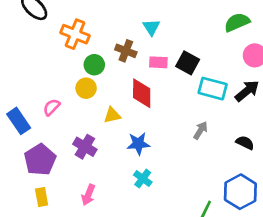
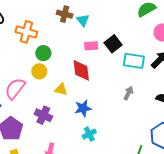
brown cross: (126, 51) -> (65, 14), moved
black square: (188, 63) -> (113, 44), turned 30
pink semicircle: (51, 107) -> (15, 88), size x1.6
yellow triangle: (112, 115) -> (61, 89), turned 32
cyan cross: (143, 179) -> (89, 134), turned 32

